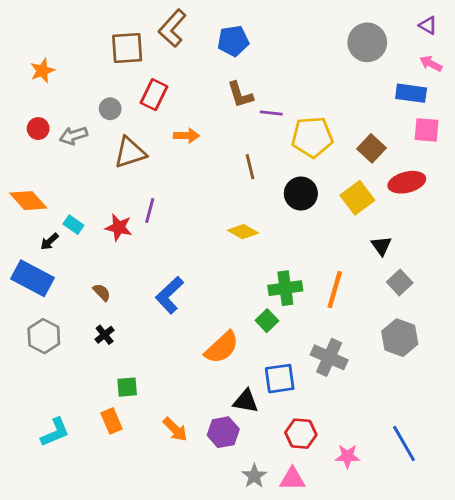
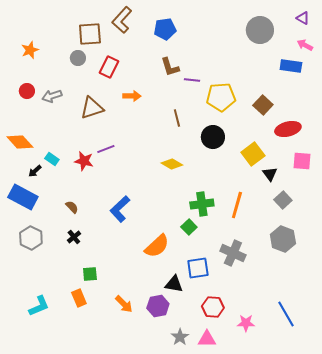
gray circle: (110, 109) -> (78, 58), moved
pink square: (427, 130) -> (302, 161), moved
yellow square: (357, 198) -> (253, 154), moved
purple line: (150, 210) -> (106, 149), turned 54

